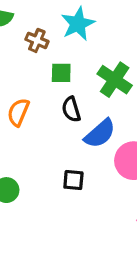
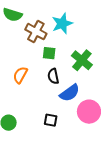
brown cross: (37, 40) -> (36, 32), size x1.5

